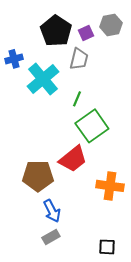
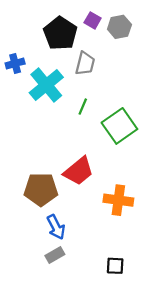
purple square: (86, 33) -> (93, 20), moved, turned -35
green square: (92, 126) -> (119, 126), moved

